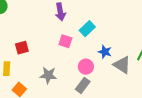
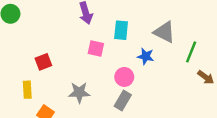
cyan rectangle: (87, 29) -> (121, 30), turned -35
gray triangle: (122, 65) -> (164, 32), moved

